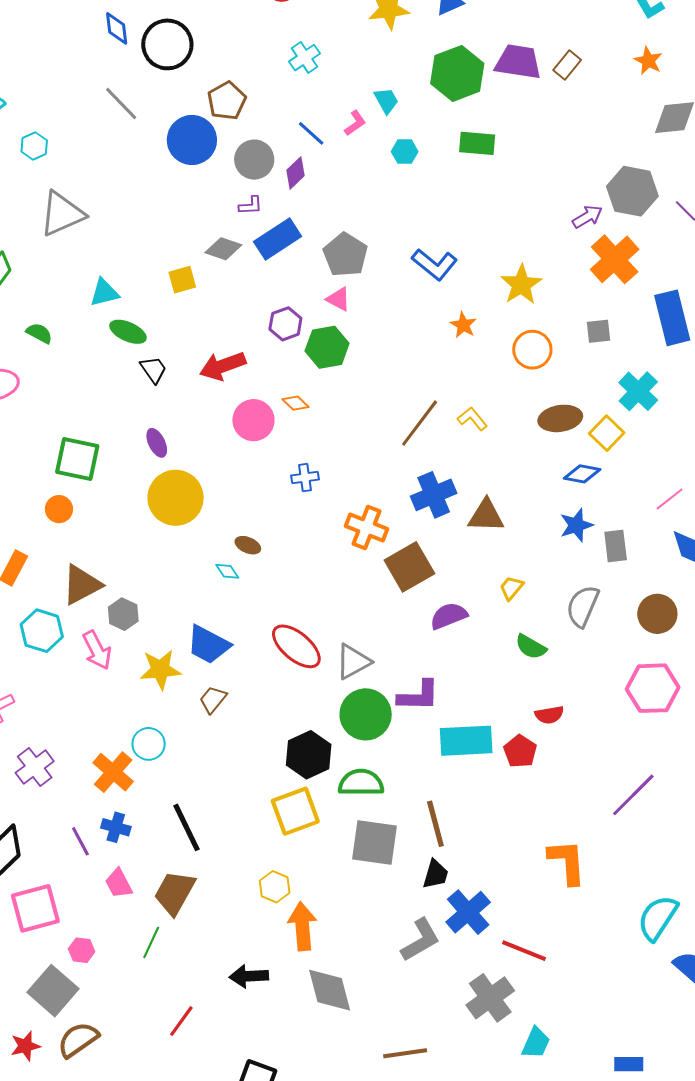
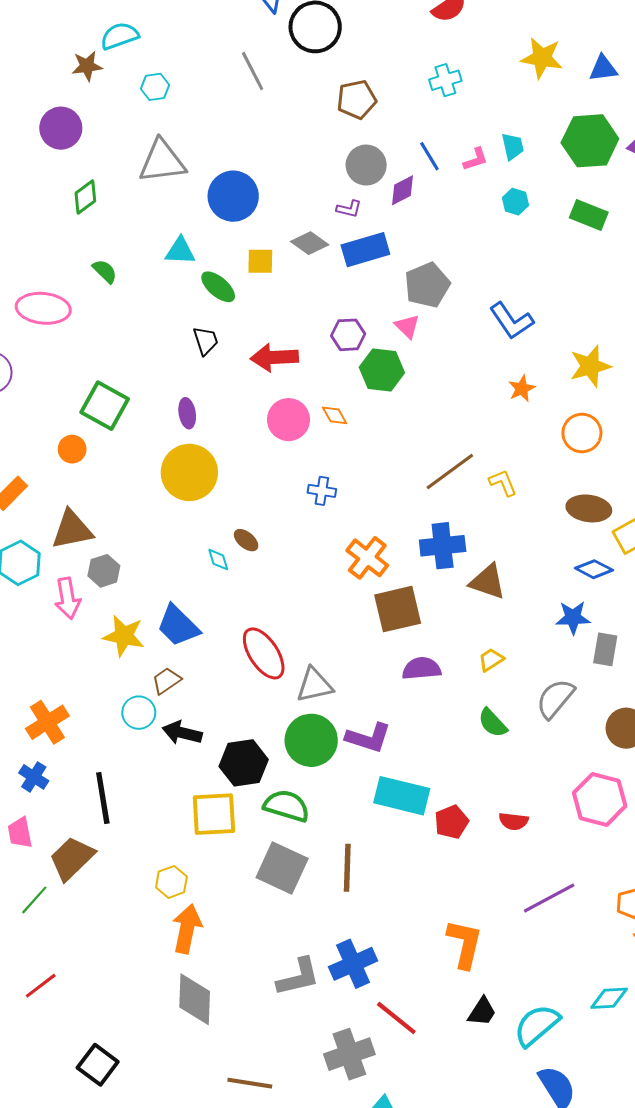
blue circle: (192, 140) -> (233, 196), moved
green ellipse: (128, 332) -> (218, 287), moved
red semicircle: (549, 715) -> (514, 821), moved
cyan circle: (149, 744) -> (139, 713), moved
black trapezoid: (435, 874) -> (482, 1012), moved
black arrow: (249, 976) -> (182, 733), moved

